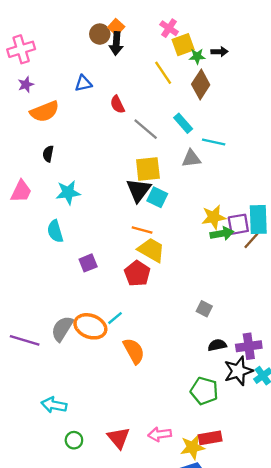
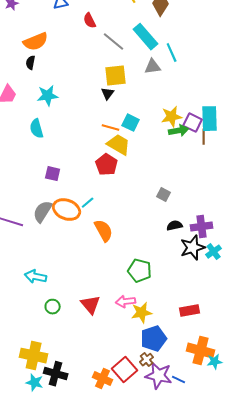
orange semicircle: (45, 112) -> (36, 42), moved
cyan rectangle: (183, 123) -> (146, 37), size x1.5
cyan line: (214, 142) -> (172, 53), turned 54
black triangle: (139, 190) -> (108, 94), size x0.6
cyan square: (157, 197) -> (131, 123), moved
purple square: (238, 224) -> (193, 123), turned 36
brown line: (251, 241) -> (204, 137), turned -42
purple square: (88, 263) -> (53, 174), moved, turned 35
green pentagon: (204, 391) -> (140, 271), moved
red rectangle: (210, 438) -> (190, 311), moved
yellow star: (192, 447) -> (142, 313), moved

